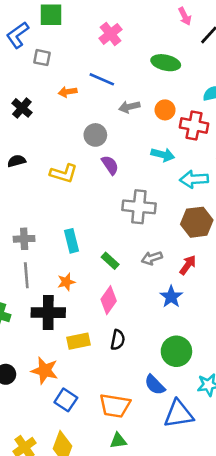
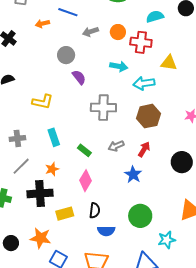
yellow L-shape: (64, 173) -> (43, 102), moved
gray line: (26, 275) -> (21, 166), turned 54
blue semicircle: (155, 385) -> (106, 231), moved, turned -42

